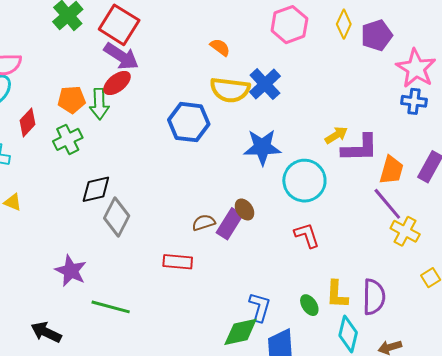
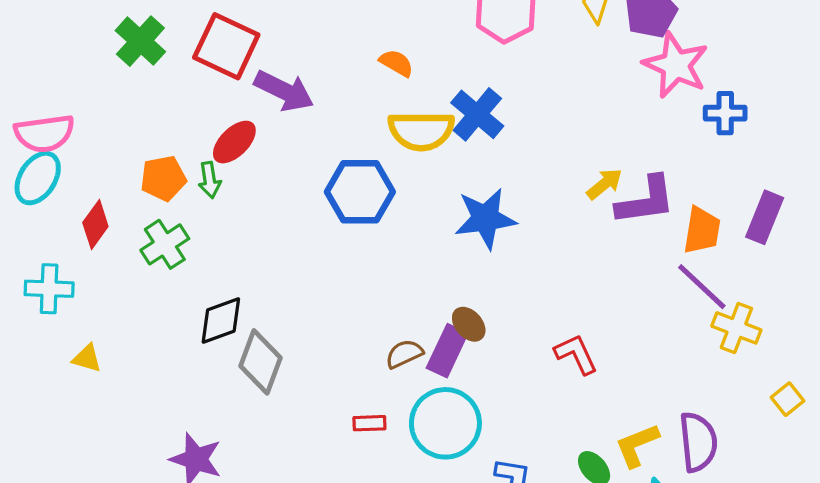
purple arrow: (121, 56) -> (284, 91), moved
pink star: (416, 68) -> (676, 65), moved
green arrow: (99, 104) -> (210, 180), size x0.7
cyan circle: (304, 181) -> (445, 423), moved
red rectangle: (178, 262) -> (369, 423), size x0.7
yellow L-shape: (337, 294) -> (637, 445), turned 72

